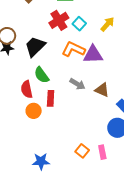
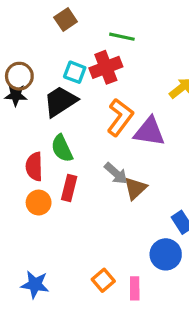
cyan square: (79, 24) -> (75, 72), moved, turned -32
orange L-shape: (73, 49) -> (120, 117), turned 90
brown triangle: (102, 90) -> (135, 188), moved, turned 42

